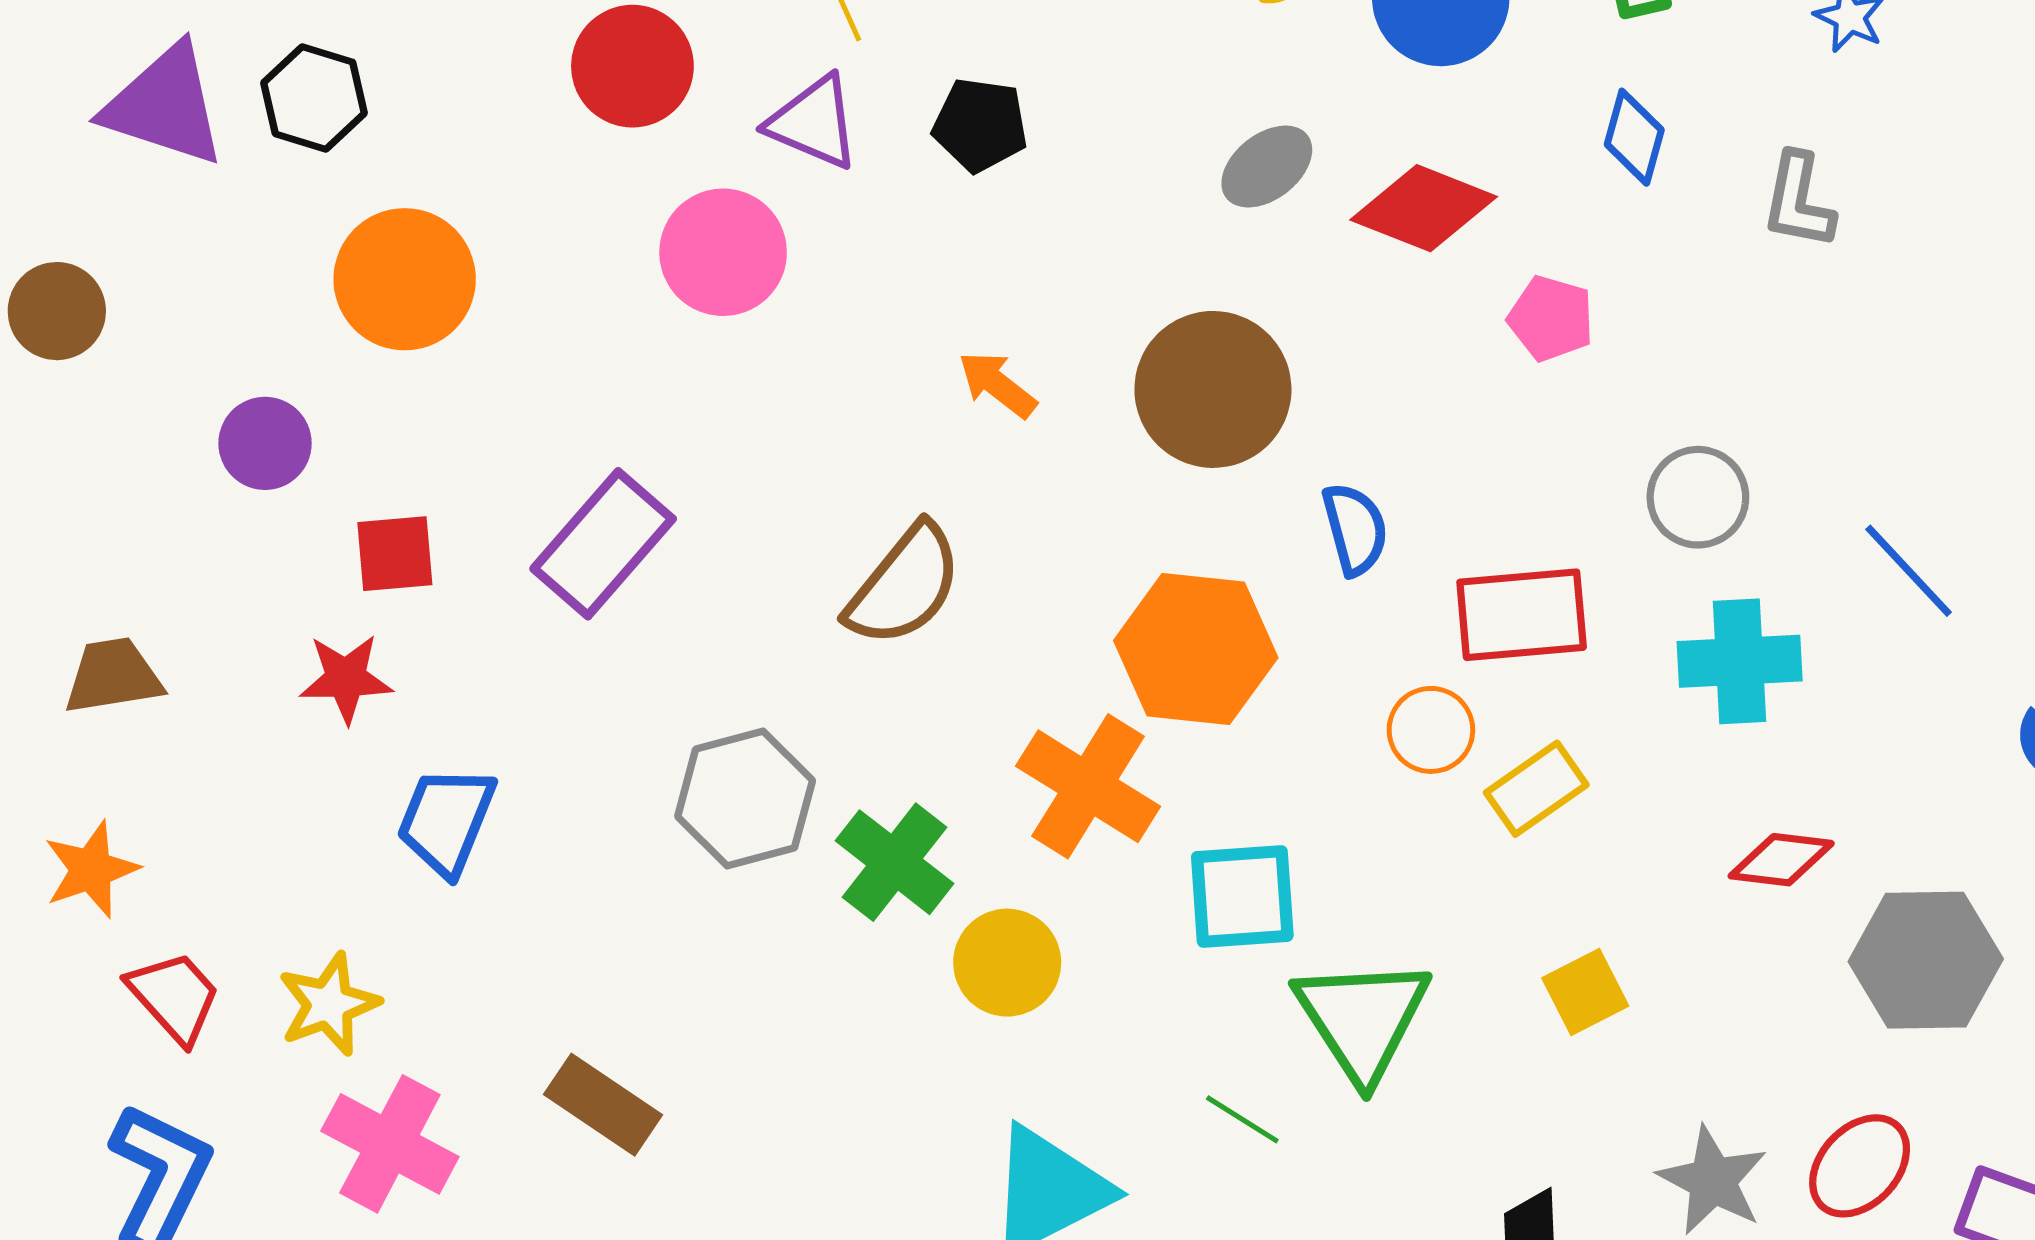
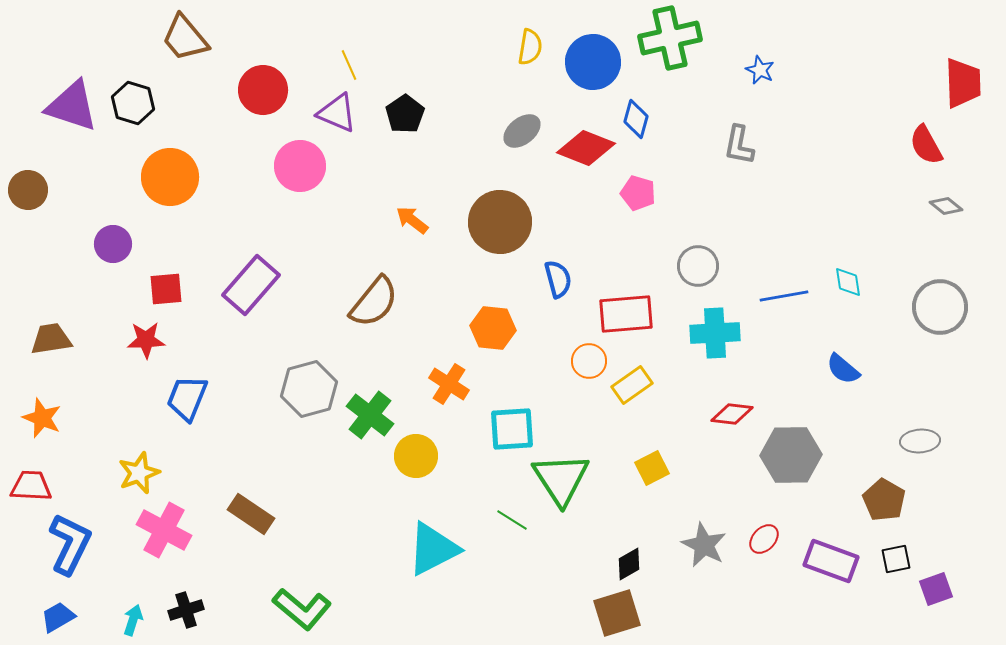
black pentagon: (980, 125) -> (405, 114), turned 30
blue diamond: (1634, 137) -> (636, 119), moved
blue line: (1909, 571) -> (784, 296), turned -57
orange hexagon: (1196, 649) -> (493, 328), size x0.7
orange cross: (1088, 786) -> (449, 384), size x0.7
orange star: (91, 870) -> (42, 418), turned -30
red trapezoid: (174, 997) -> (31, 486), moved, turned -45
red ellipse: (1860, 1166) -> (764, 539), size x0.7

